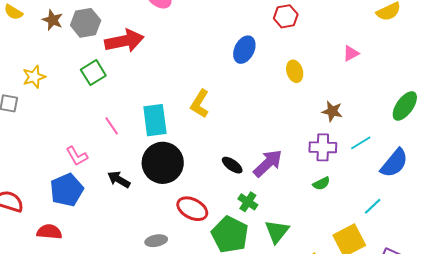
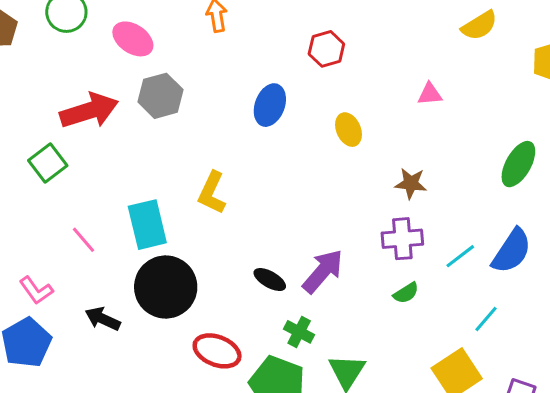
gray hexagon: (86, 23) -> (160, 96), moved
pink triangle: (351, 53) -> (430, 94), turned 30
cyan line: (361, 143) -> (460, 256), moved

